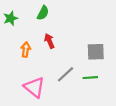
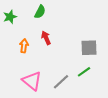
gray line: (66, 74) -> (61, 82), moved
green line: (90, 78) -> (84, 72), turned -32

